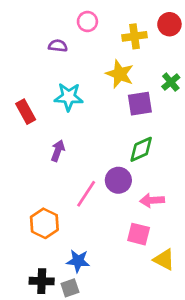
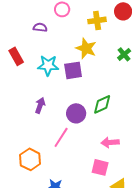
purple square: (140, 104) -> (73, 70), moved
red rectangle: (26, 112) -> (16, 56), moved
purple circle: (118, 180) -> (76, 113), moved

